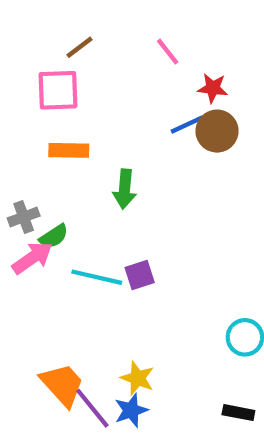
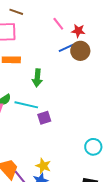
brown line: (79, 47) -> (16, 12), turned 56
pink line: (168, 52) -> (58, 24), moved
cyan line: (97, 277) -> (26, 105), moved

